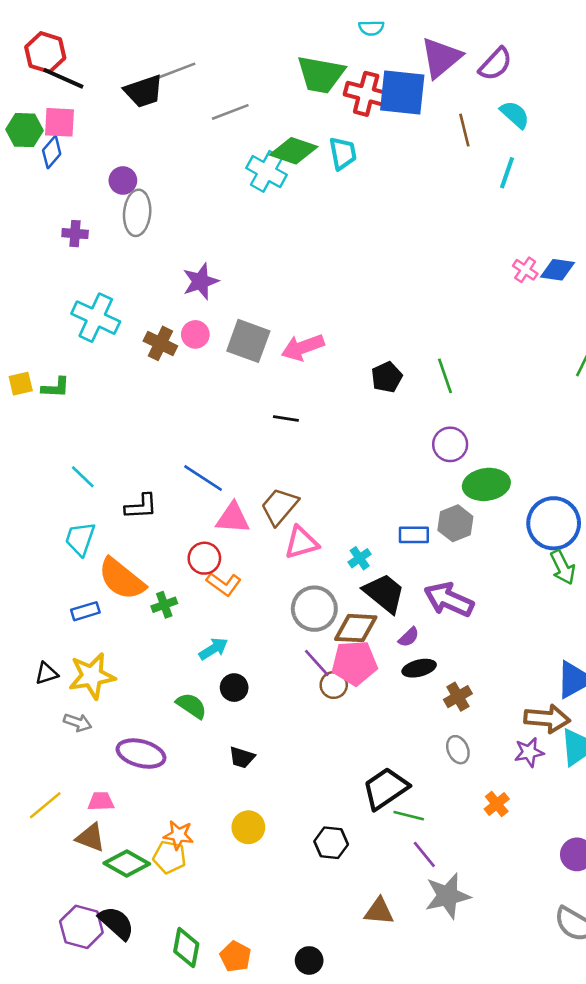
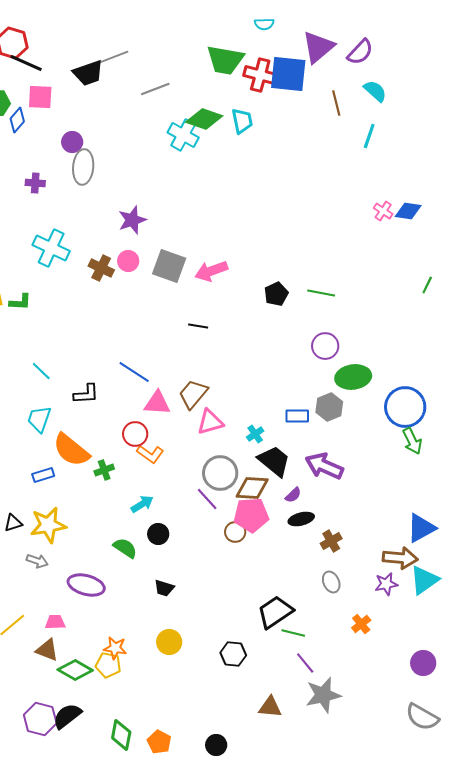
pink square: (59, 122) -> (40, 97), moved
green line: (445, 376) -> (321, 293), turned -60
purple line: (317, 663) -> (207, 499), moved
black semicircle: (116, 923) -> (67, 716), turned -80

